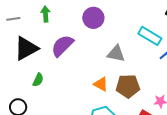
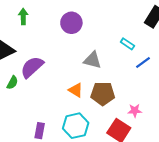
cyan rectangle: (150, 36) -> (127, 44), size x0.6
purple semicircle: (62, 46) -> (32, 67), moved

